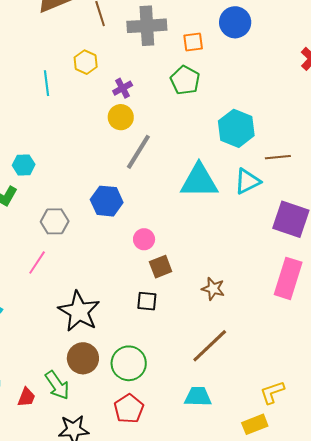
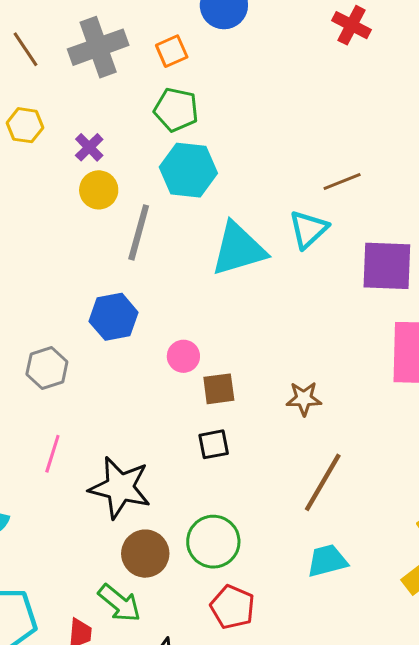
cyan hexagon: (236, 128) -> (188, 170), moved
pink line: (37, 262) -> (52, 454), moved
brown square: (161, 267) -> (219, 389), turned 30

